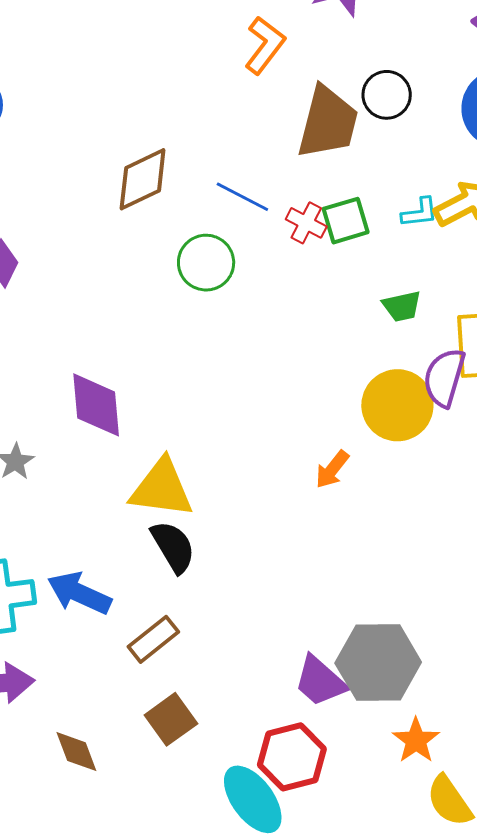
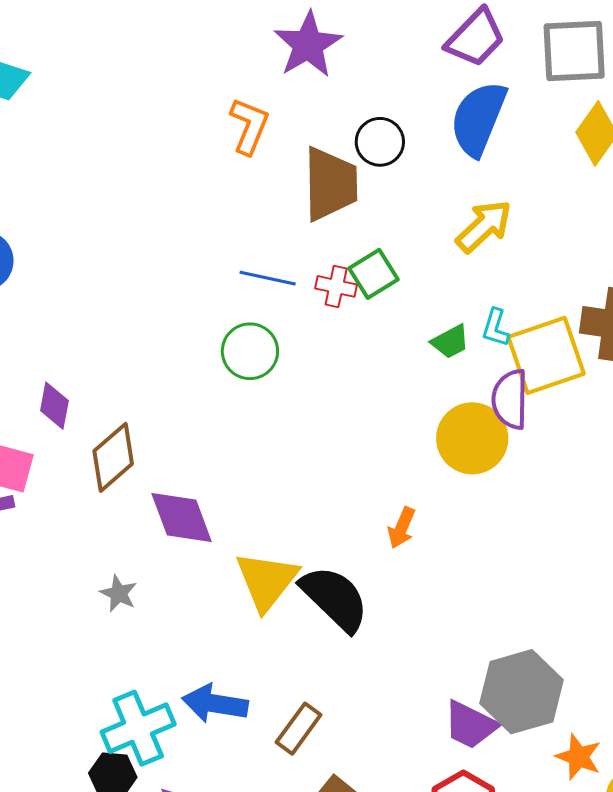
brown diamond: (143, 179) -> (113, 457), moved
cyan L-shape: (420, 212) -> (496, 328), moved, turned 129
orange arrow: (332, 469) -> (402, 528), moved
yellow triangle: (162, 488) -> (267, 581), turned -44
black semicircle: (173, 547) -> (335, 598), moved, size x1.4

